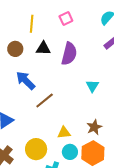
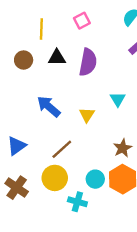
blue arrow: (26, 80) -> (49, 106), moved
brown line: (45, 101) -> (62, 149), moved
yellow triangle: (64, 133) -> (87, 115), moved, turned -48

